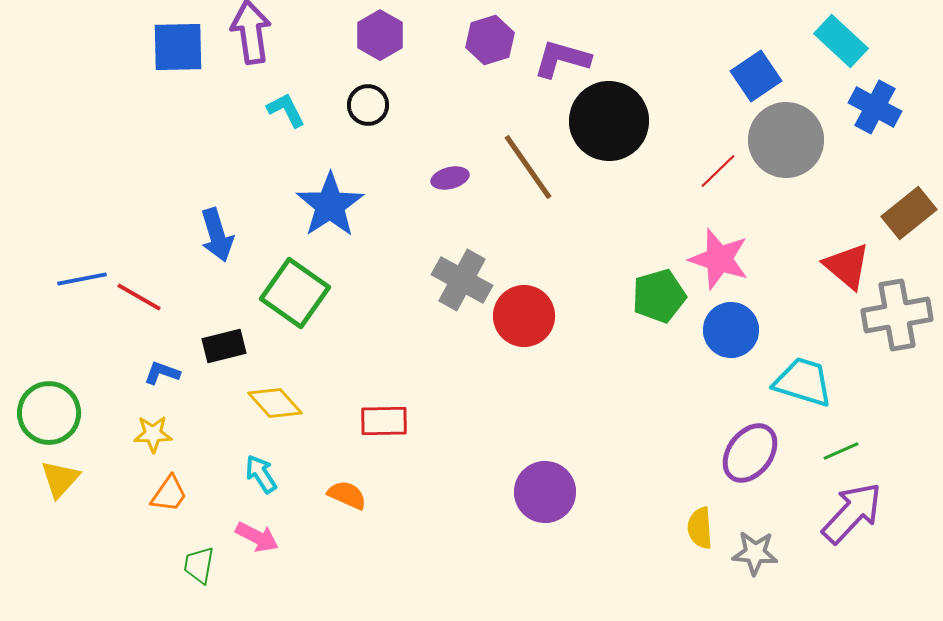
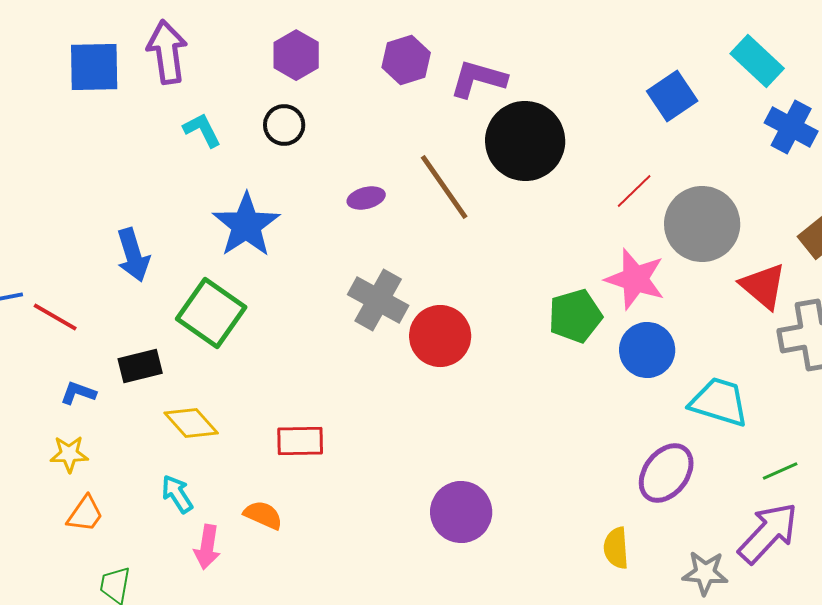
gray circle: (786, 140) -> (702, 224), moved
green line: (841, 451) -> (780, 471), moved
pink arrow: (257, 537) -> (207, 547), moved, turned 72
gray star: (755, 553) -> (705, 573), moved

